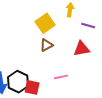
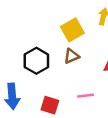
black hexagon: (18, 82) -> (36, 61), moved

